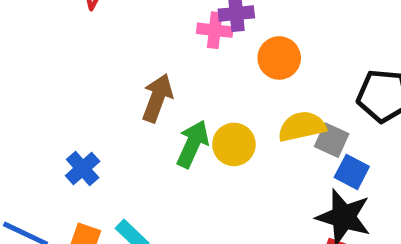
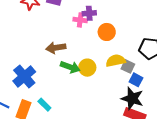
brown arrow: (157, 98) -> (56, 48), turned -120
green arrow: (193, 144) -> (70, 67), turned 84
blue cross: (83, 168) -> (24, 76), size x1.6

